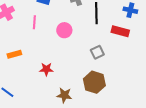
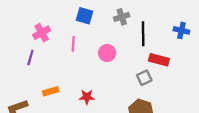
red rectangle: (120, 31) -> (159, 60), moved
orange rectangle: (14, 54) -> (51, 91), moved

